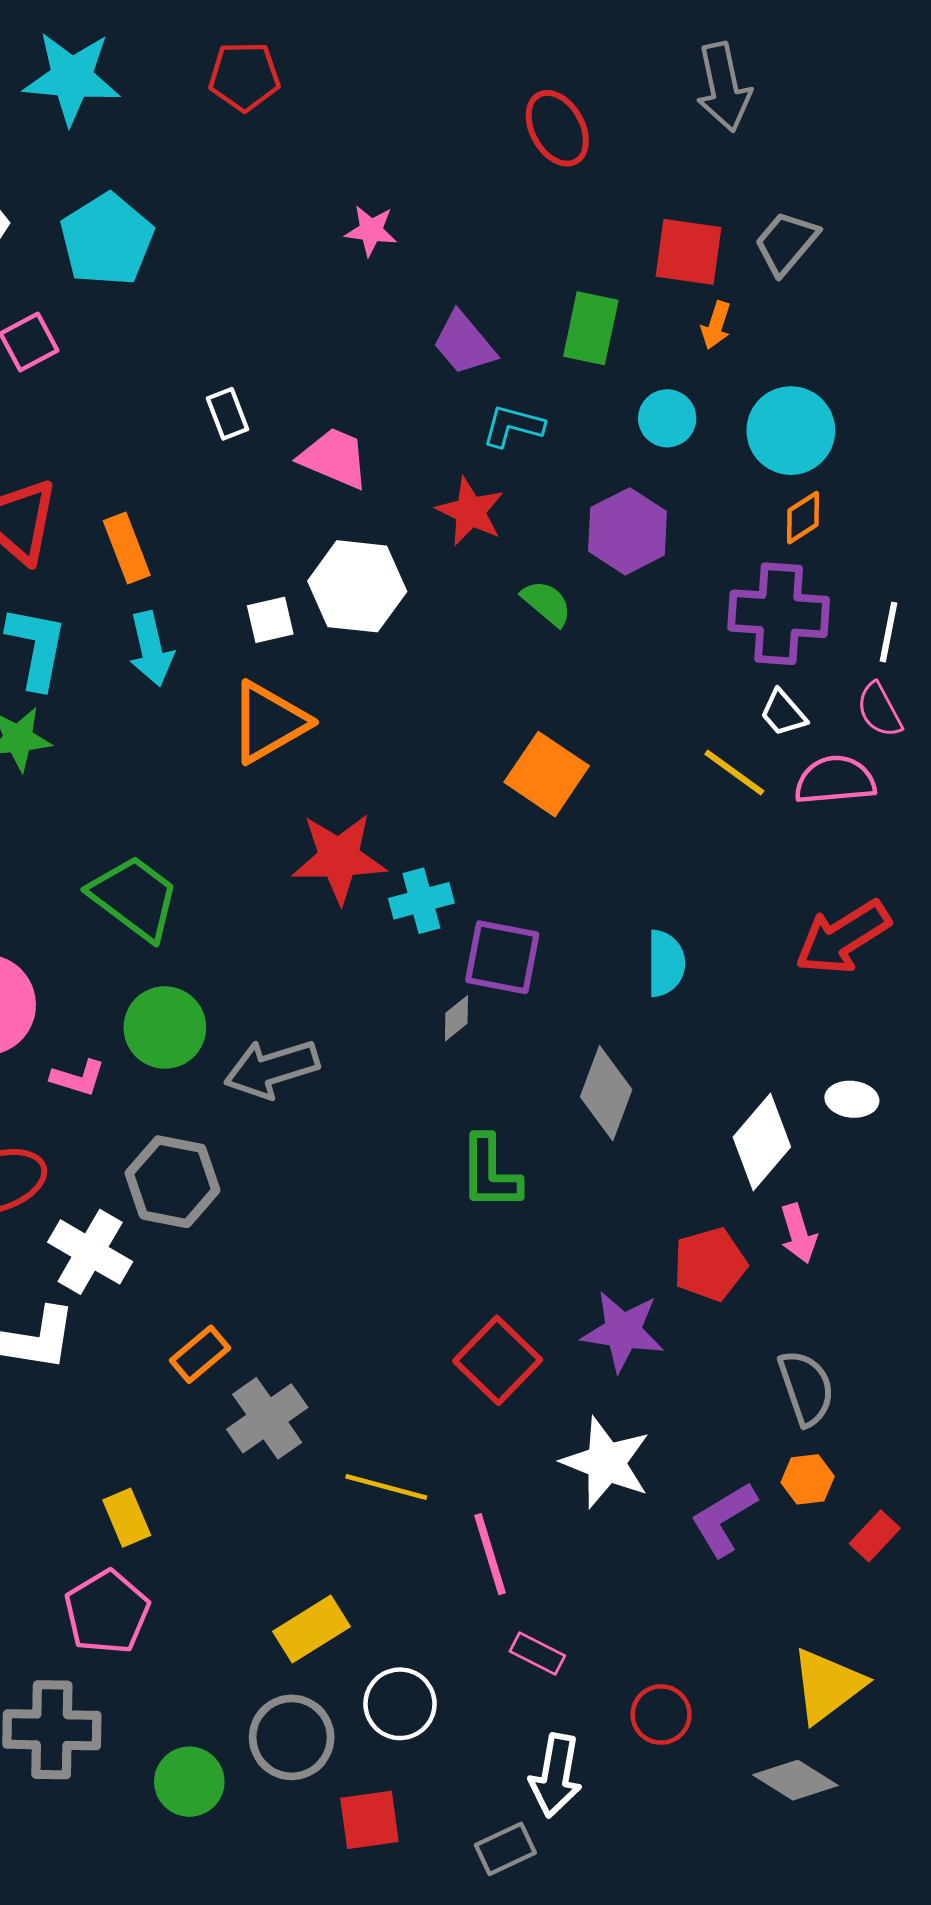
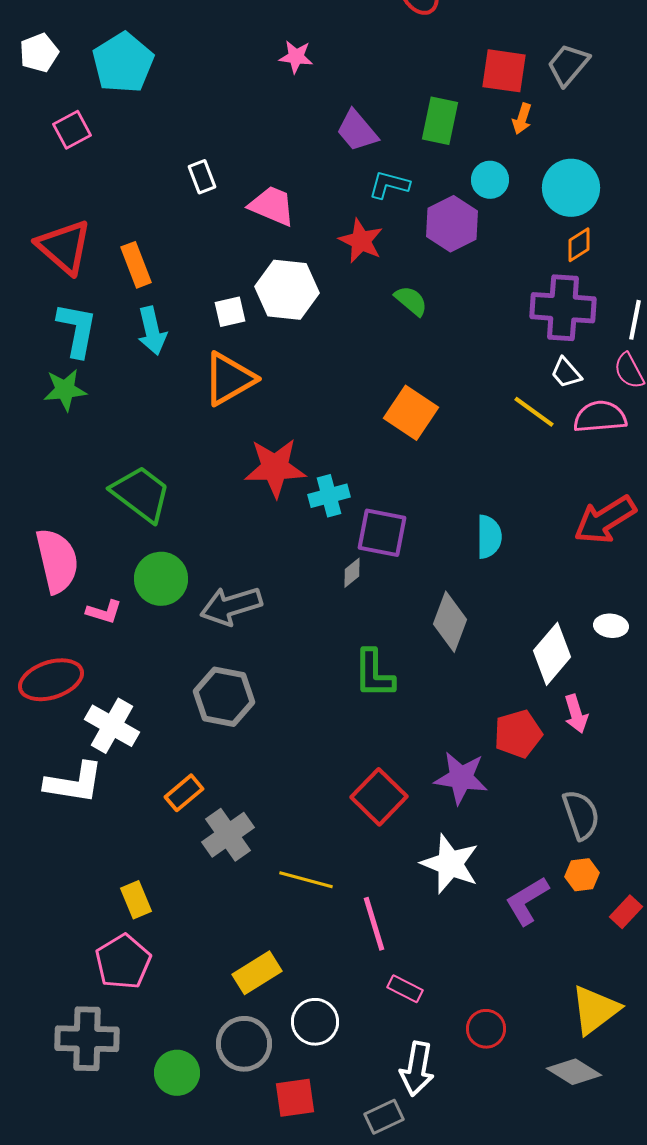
purple hexagon: (627, 531) -> (452, 224), moved
gray hexagon: (173, 1182) -> (224, 697), moved

